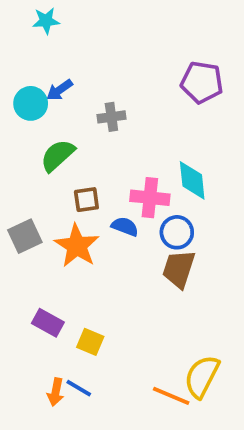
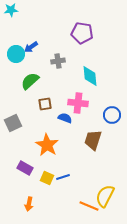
cyan star: (46, 21) -> (11, 10), moved
purple pentagon: (202, 82) -> (82, 33), moved
cyan diamond: (192, 180) -> (90, 76), moved
blue circle: (177, 232) -> (112, 115), moved
orange star: (77, 246) -> (47, 145), moved
blue line: (79, 388) -> (63, 177), moved, turned -48

